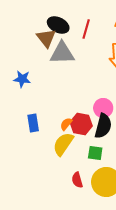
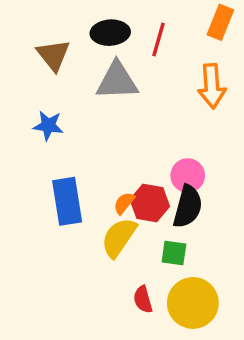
black ellipse: (58, 25) -> (110, 33), turned -30
brown triangle: (46, 38) -> (53, 55), moved
blue rectangle: (33, 123) -> (67, 201), size x1.5

